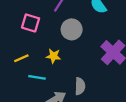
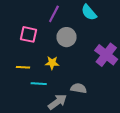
yellow line: (21, 58) -> (23, 67), turned 32
gray semicircle: (80, 86) -> (79, 88), turned -77

